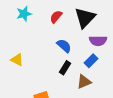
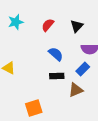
black triangle: (85, 18) -> (77, 26), size x0.6
black rectangle: (65, 68) -> (57, 76), turned 56

